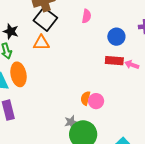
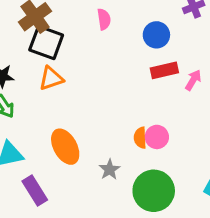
pink arrow: (132, 65) -> (193, 80), moved, turned 120
orange ellipse: (18, 74) -> (65, 147), moved
gray star: (71, 122) -> (110, 169), moved

